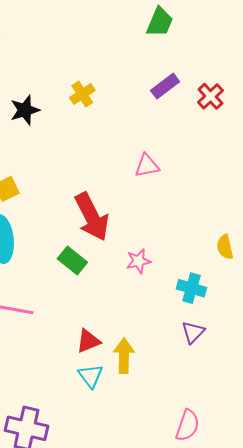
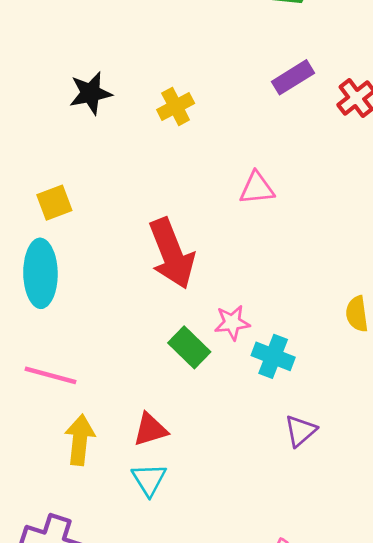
yellow cross: (82, 94) -> (176, 106), moved
green rectangle: (72, 261) -> (189, 347), moved
cyan cross: (191, 288) -> (273, 356), moved
yellow arrow: (124, 356) -> (80, 440), moved

